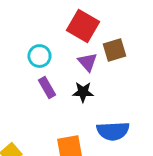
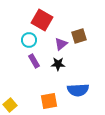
red square: (83, 26) -> (42, 20), moved
purple triangle: (87, 62) -> (61, 44), turned 32

